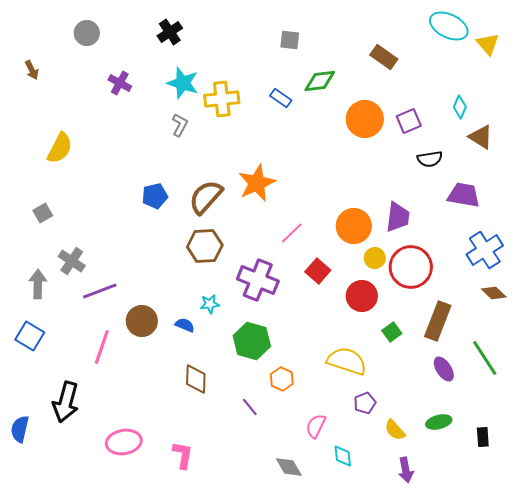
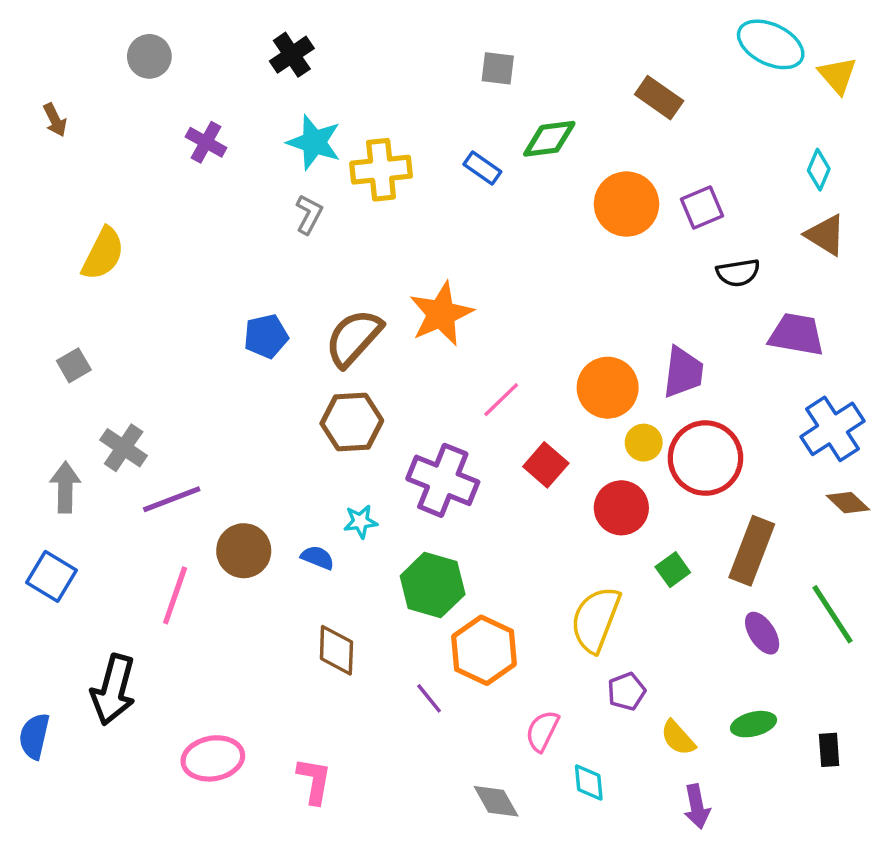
cyan diamond: (460, 107) -> (819, 170), moved
yellow semicircle: (347, 361) -> (596, 619), turned -87
orange hexagon: (282, 379) -> (484, 650), size x1.6

